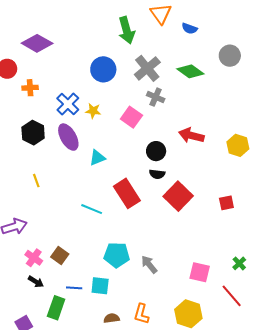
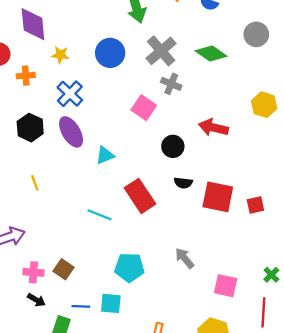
purple diamond: (37, 43) -> (33, 24), turned 56
yellow star: (93, 111) -> (60, 55), moved
yellow hexagon: (238, 145) -> (264, 105), moved
black semicircle: (157, 174) -> (183, 183), moved
red square: (178, 196) -> (218, 197), moved, turned -32
pink cross: (34, 258) -> (33, 272), turned -30
gray arrow: (149, 265) -> (185, 258), moved
red line: (232, 296) -> (263, 312), turned 45

